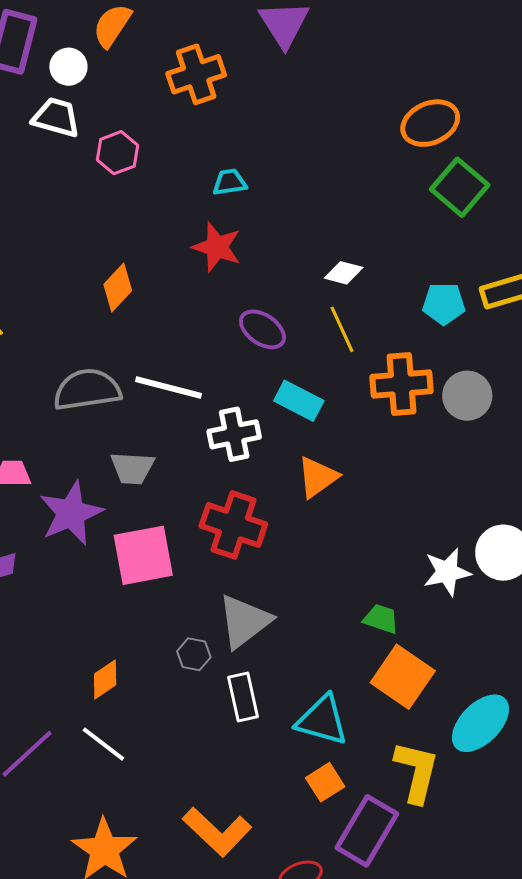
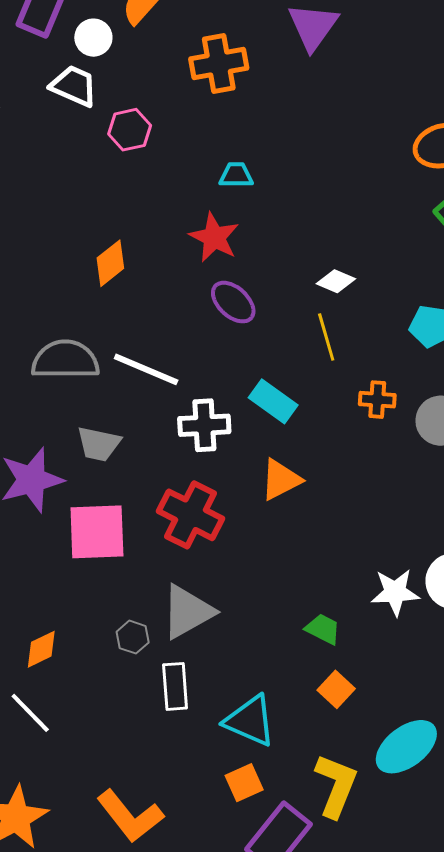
purple ellipse: (262, 329) -> (233, 302), moved
orange cross: (402, 384) -> (377, 400), size x0.6
orange square: (403, 677) -> (336, 689), size x0.6

